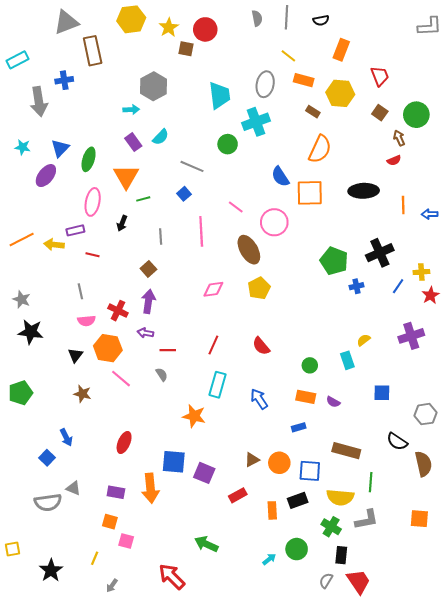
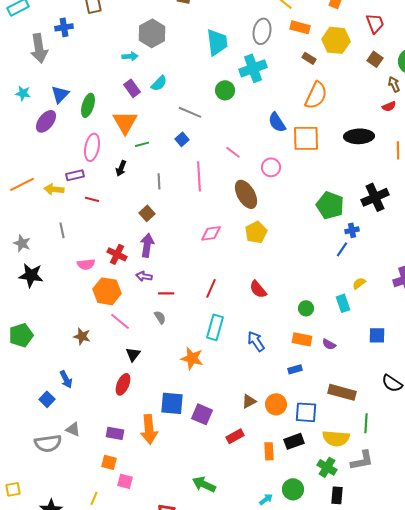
pink circle: (274, 222) -> (271, 167), size x0.7
blue line: (398, 286) -> (342, 249), moved
gray line: (80, 291) -> (62, 230), moved
black triangle: (75, 355) -> (133, 354), moved

